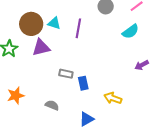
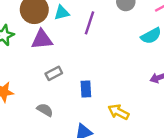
cyan triangle: (54, 23) -> (62, 13), turned -40
gray rectangle: (66, 74) -> (54, 73), moved, turned -48

